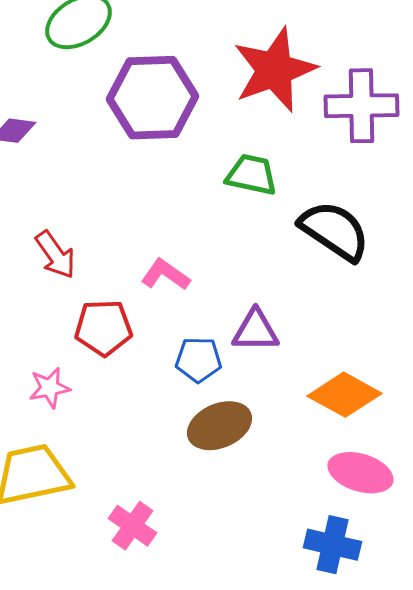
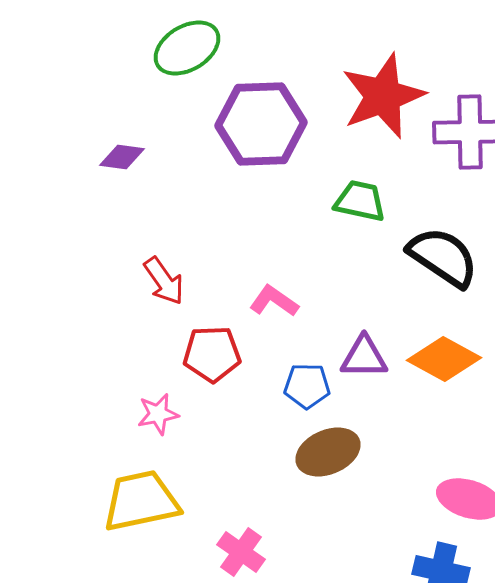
orange diamond: (344, 395) -> (444, 359), moved

